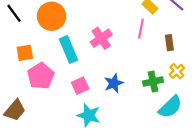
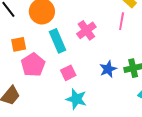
blue star: (114, 83) -> (108, 69), moved

